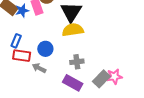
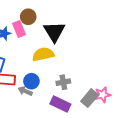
yellow semicircle: (73, 30) -> (43, 54), moved
blue circle: (45, 49) -> (31, 81), moved

